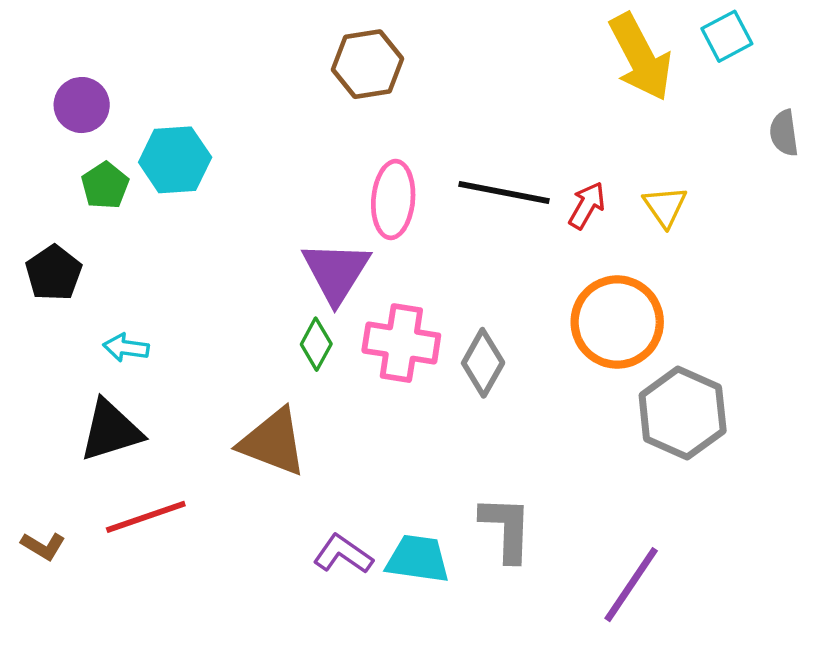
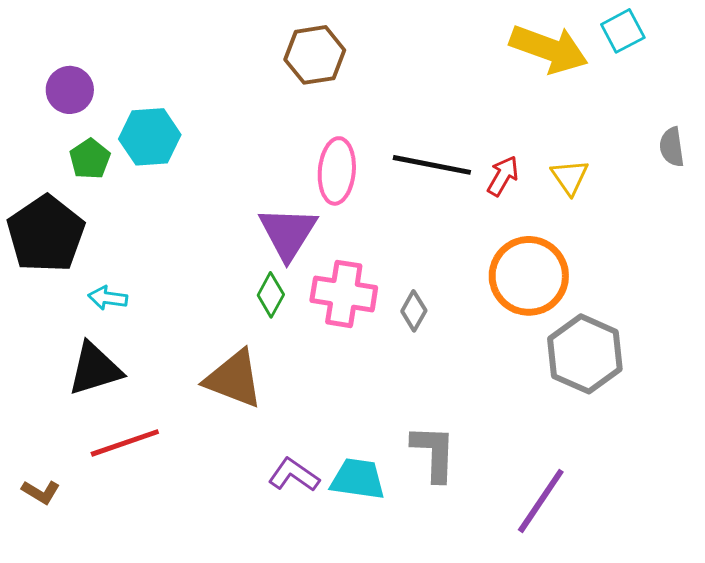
yellow arrow: (641, 57) -> (549, 49), turned -42
gray semicircle: (784, 133) -> (672, 147), moved
black pentagon: (54, 273) -> (46, 234), size x1.6
gray diamond: (483, 363) -> (414, 311), size x0.7
brown L-shape: (43, 546) -> (41, 492), moved

